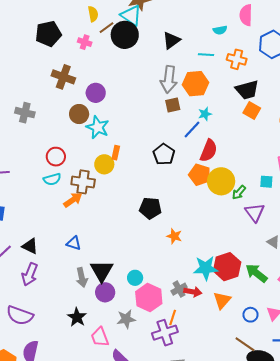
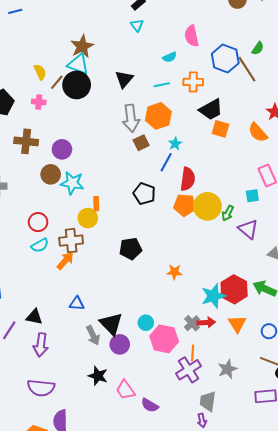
black pentagon: (150, 208) -> (131, 249), moved
gray star: (126, 319) -> (227, 369), moved

